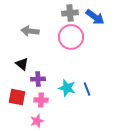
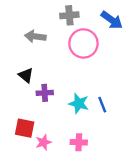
gray cross: (70, 13) -> (69, 15), moved
red square: (17, 97) -> (25, 128), moved
pink cross: (41, 100) -> (79, 142), moved

